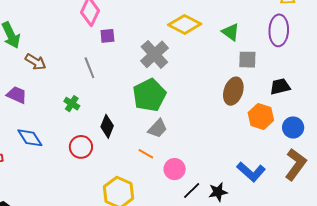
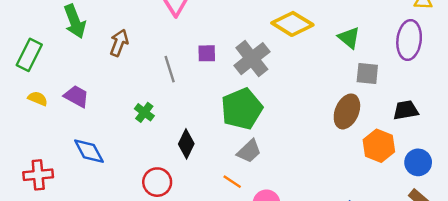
purple square: (107, 36) -> (207, 53), moved
brown arrow: (36, 62) -> (119, 43), moved, turned -105
red circle: (81, 147) -> (157, 182), moved

